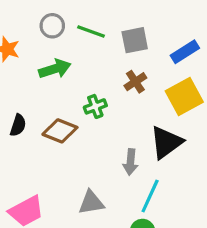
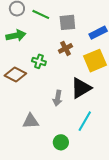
green cross: (95, 106) -> (39, 61), turned 32
cyan line: (150, 196) -> (85, 121), moved

